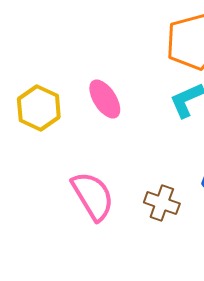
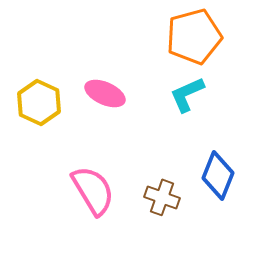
pink ellipse: (105, 99) -> (105, 93), turned -33

